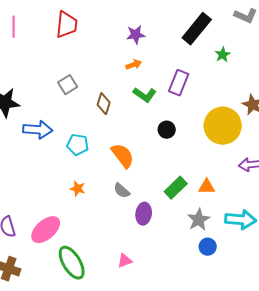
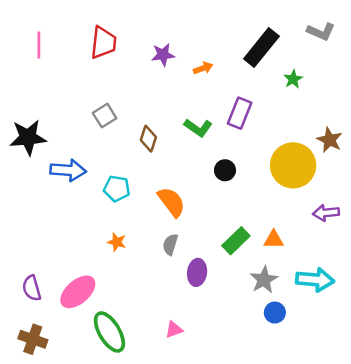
purple star: (136, 35) -> (163, 55), moved
orange arrow: (134, 65) -> (203, 68), moved
gray semicircle: (122, 191) -> (170, 244), turned 66

